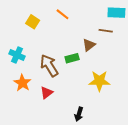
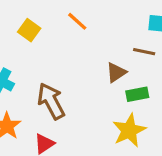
green rectangle: (72, 58) -> (137, 94), moved
yellow star: (99, 81) -> (129, 130), turned -30

